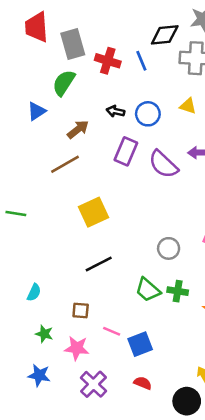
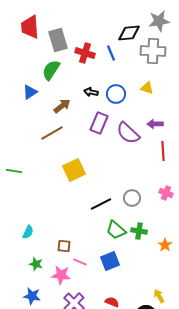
black line: (99, 264) -> (101, 204), moved
pink line: (112, 331) -> (80, 262), moved
blue square: (140, 344) -> (110, 261), moved

